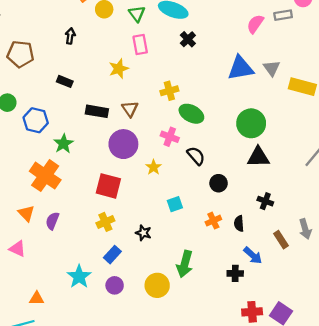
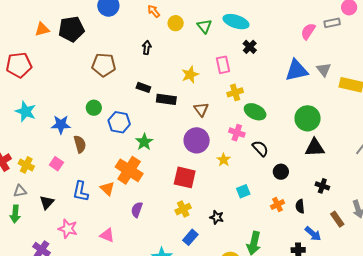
pink rectangle: (140, 44) -> (223, 65), moved
black rectangle: (97, 111) -> (166, 99), moved
orange triangle: (26, 213) -> (107, 189), moved

